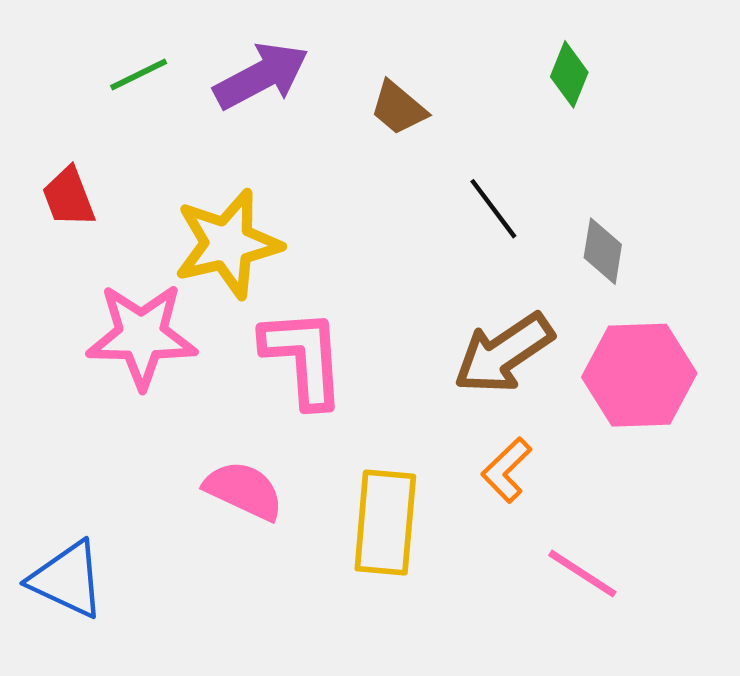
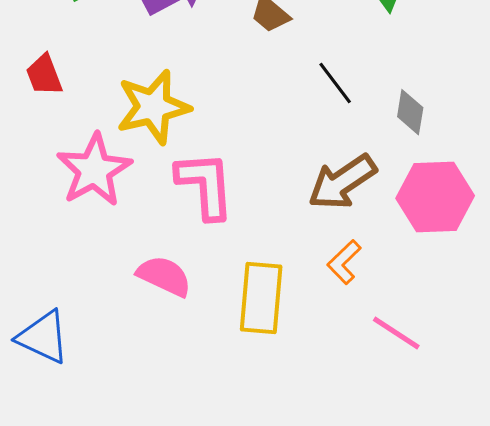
pink star: (142, 336) -> (94, 170), turned -30

